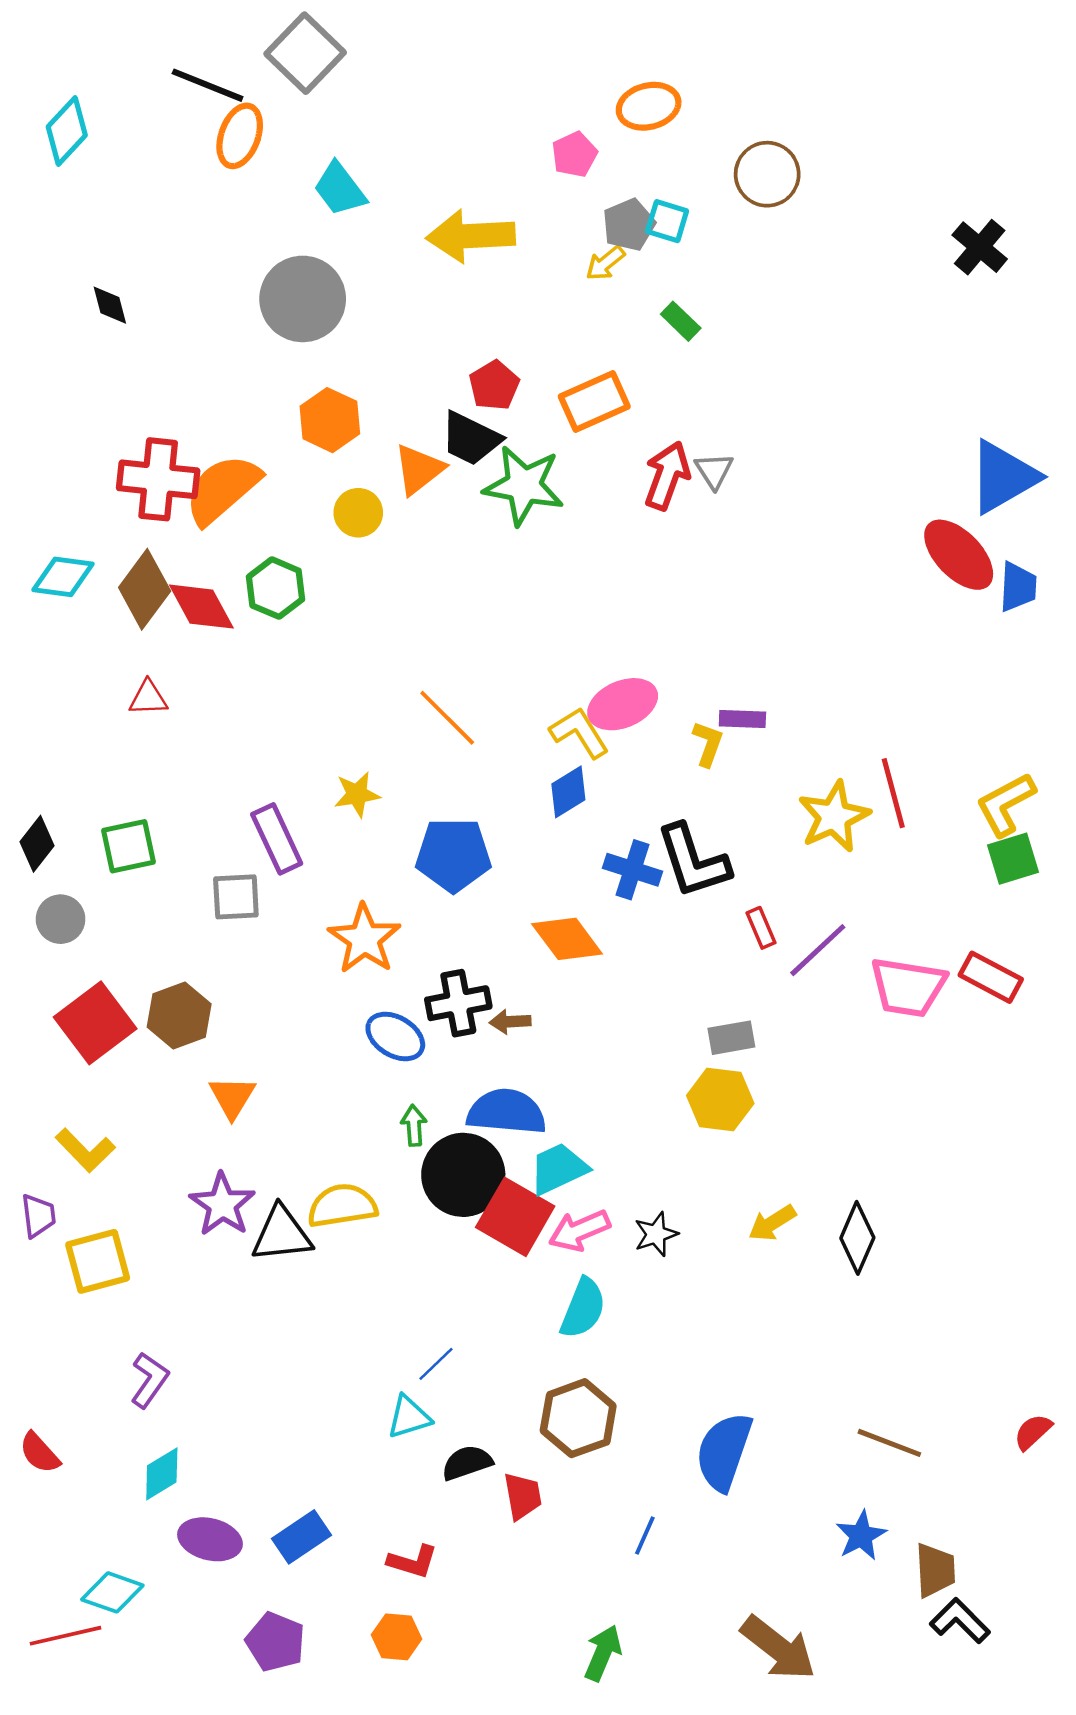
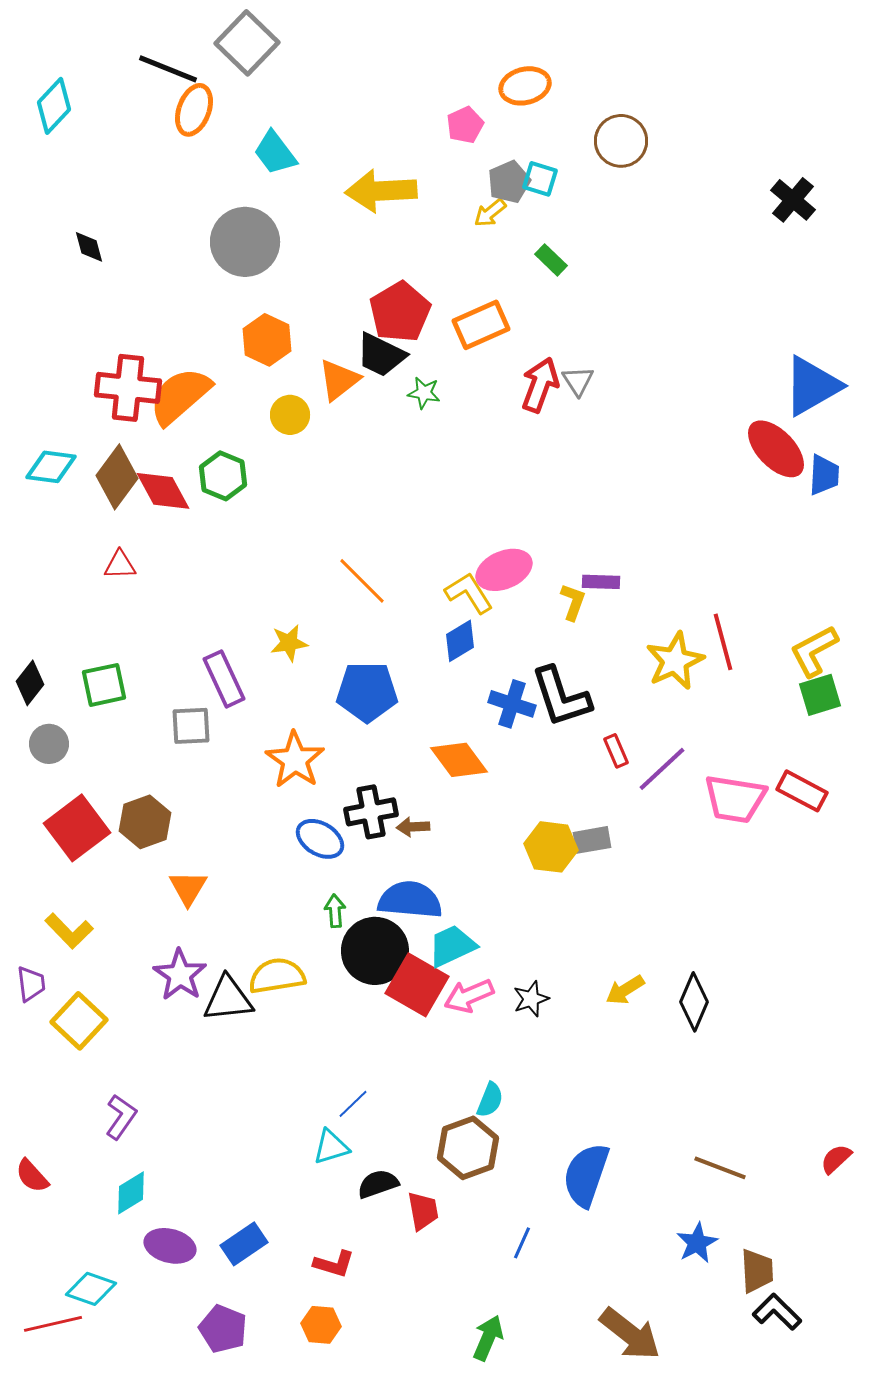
red pentagon: (494, 385) -> (400, 312), size x1.5
green star: (524, 486) -> (424, 393), size x0.5
yellow hexagon: (720, 1100) -> (551, 847), moved
yellow square: (98, 1261) -> (79, 1021), turned -32
cyan semicircle: (583, 1308) -> (490, 1100), moved, size x0.7

